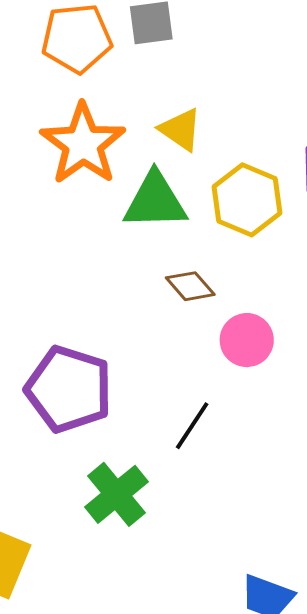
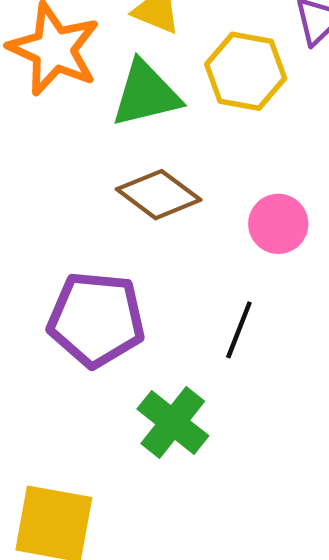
brown diamond: (190, 286) -> (159, 195), moved, size x1.5

